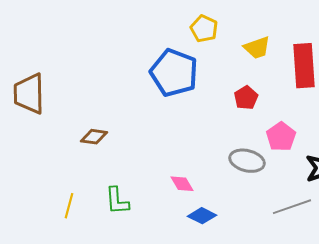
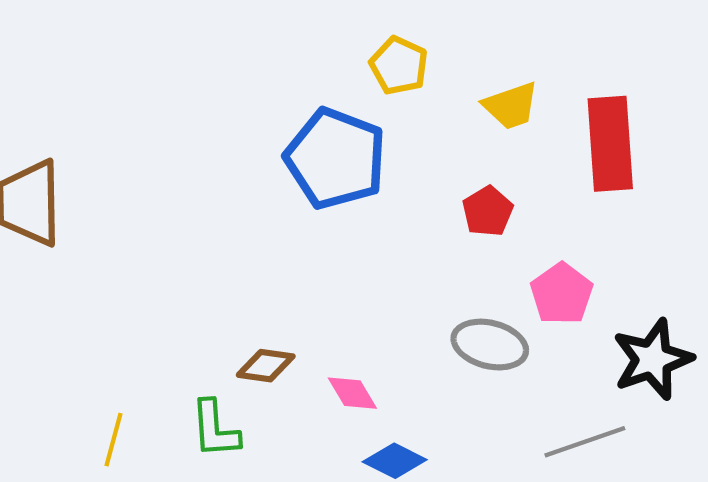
brown diamond: (94, 137) -> (266, 366), moved

